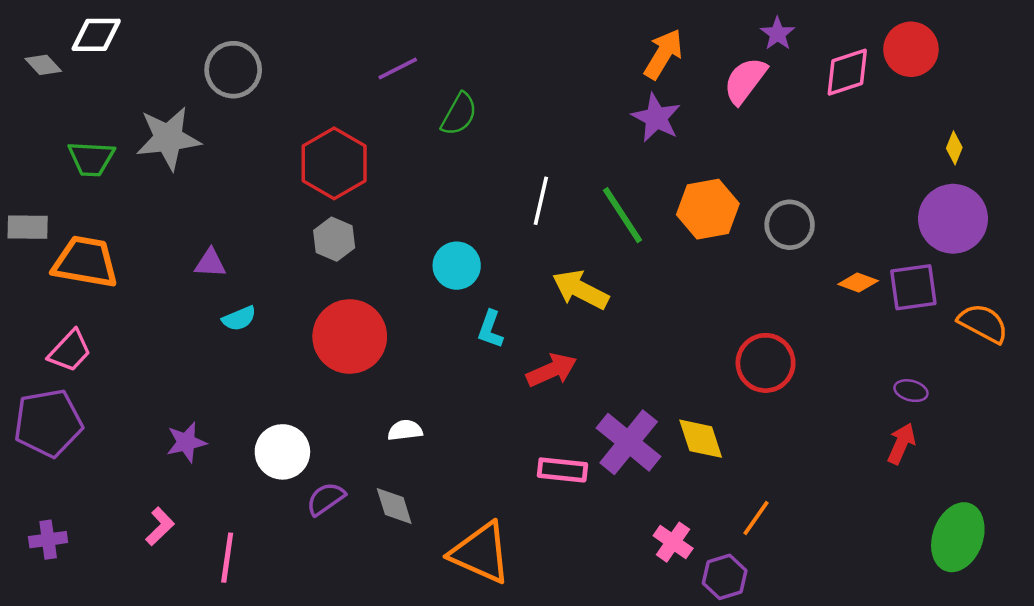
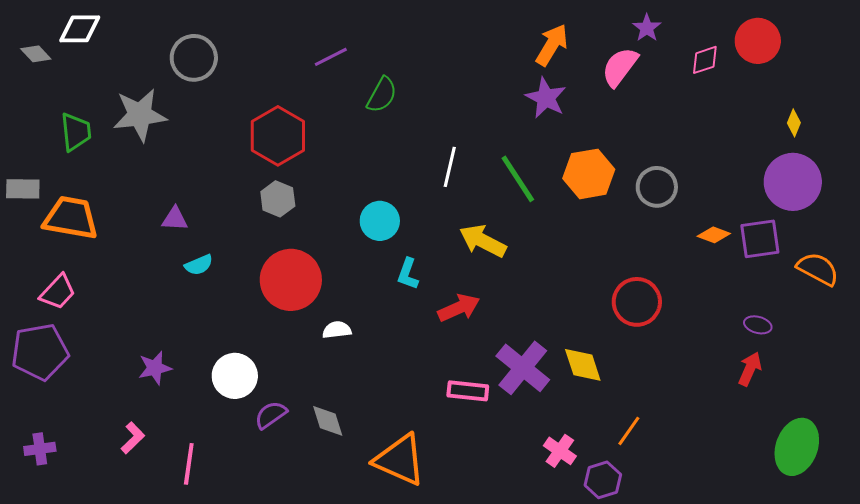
pink diamond: (847, 72) -> (705, 60), size x0.7
green trapezoid: (91, 159) -> (76, 132), turned -99
white semicircle: (405, 430) -> (337, 330), moved

